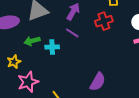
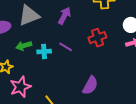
red cross: (104, 21) -> (97, 38), moved
purple line: (72, 33) -> (66, 47), moved

